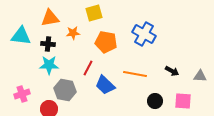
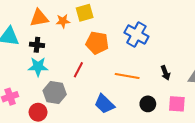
orange star: (73, 33) -> (63, 21), moved
black arrow: (172, 71) -> (165, 73), turned 40
blue trapezoid: (105, 85) -> (104, 104), moved

